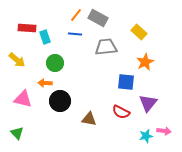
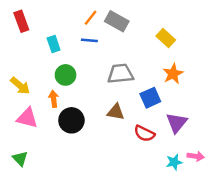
red rectangle: (27, 28) -> (21, 21), moved, turned 66
gray trapezoid: (106, 47) -> (120, 74), moved
yellow arrow: (17, 60) -> (20, 86), moved
blue square: (126, 82) -> (150, 98), turned -30
orange arrow: (45, 83) -> (54, 99), turned 80
brown triangle: (89, 119) -> (116, 112), moved

